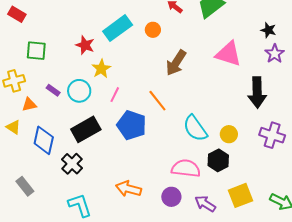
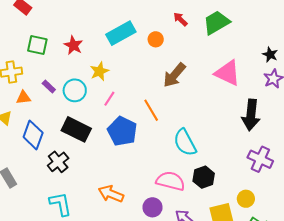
red star: (85, 45) -> (73, 45), moved
black rectangle: (86, 129) -> (76, 129), turned 48
yellow circle: (229, 134) -> (246, 199), moved

